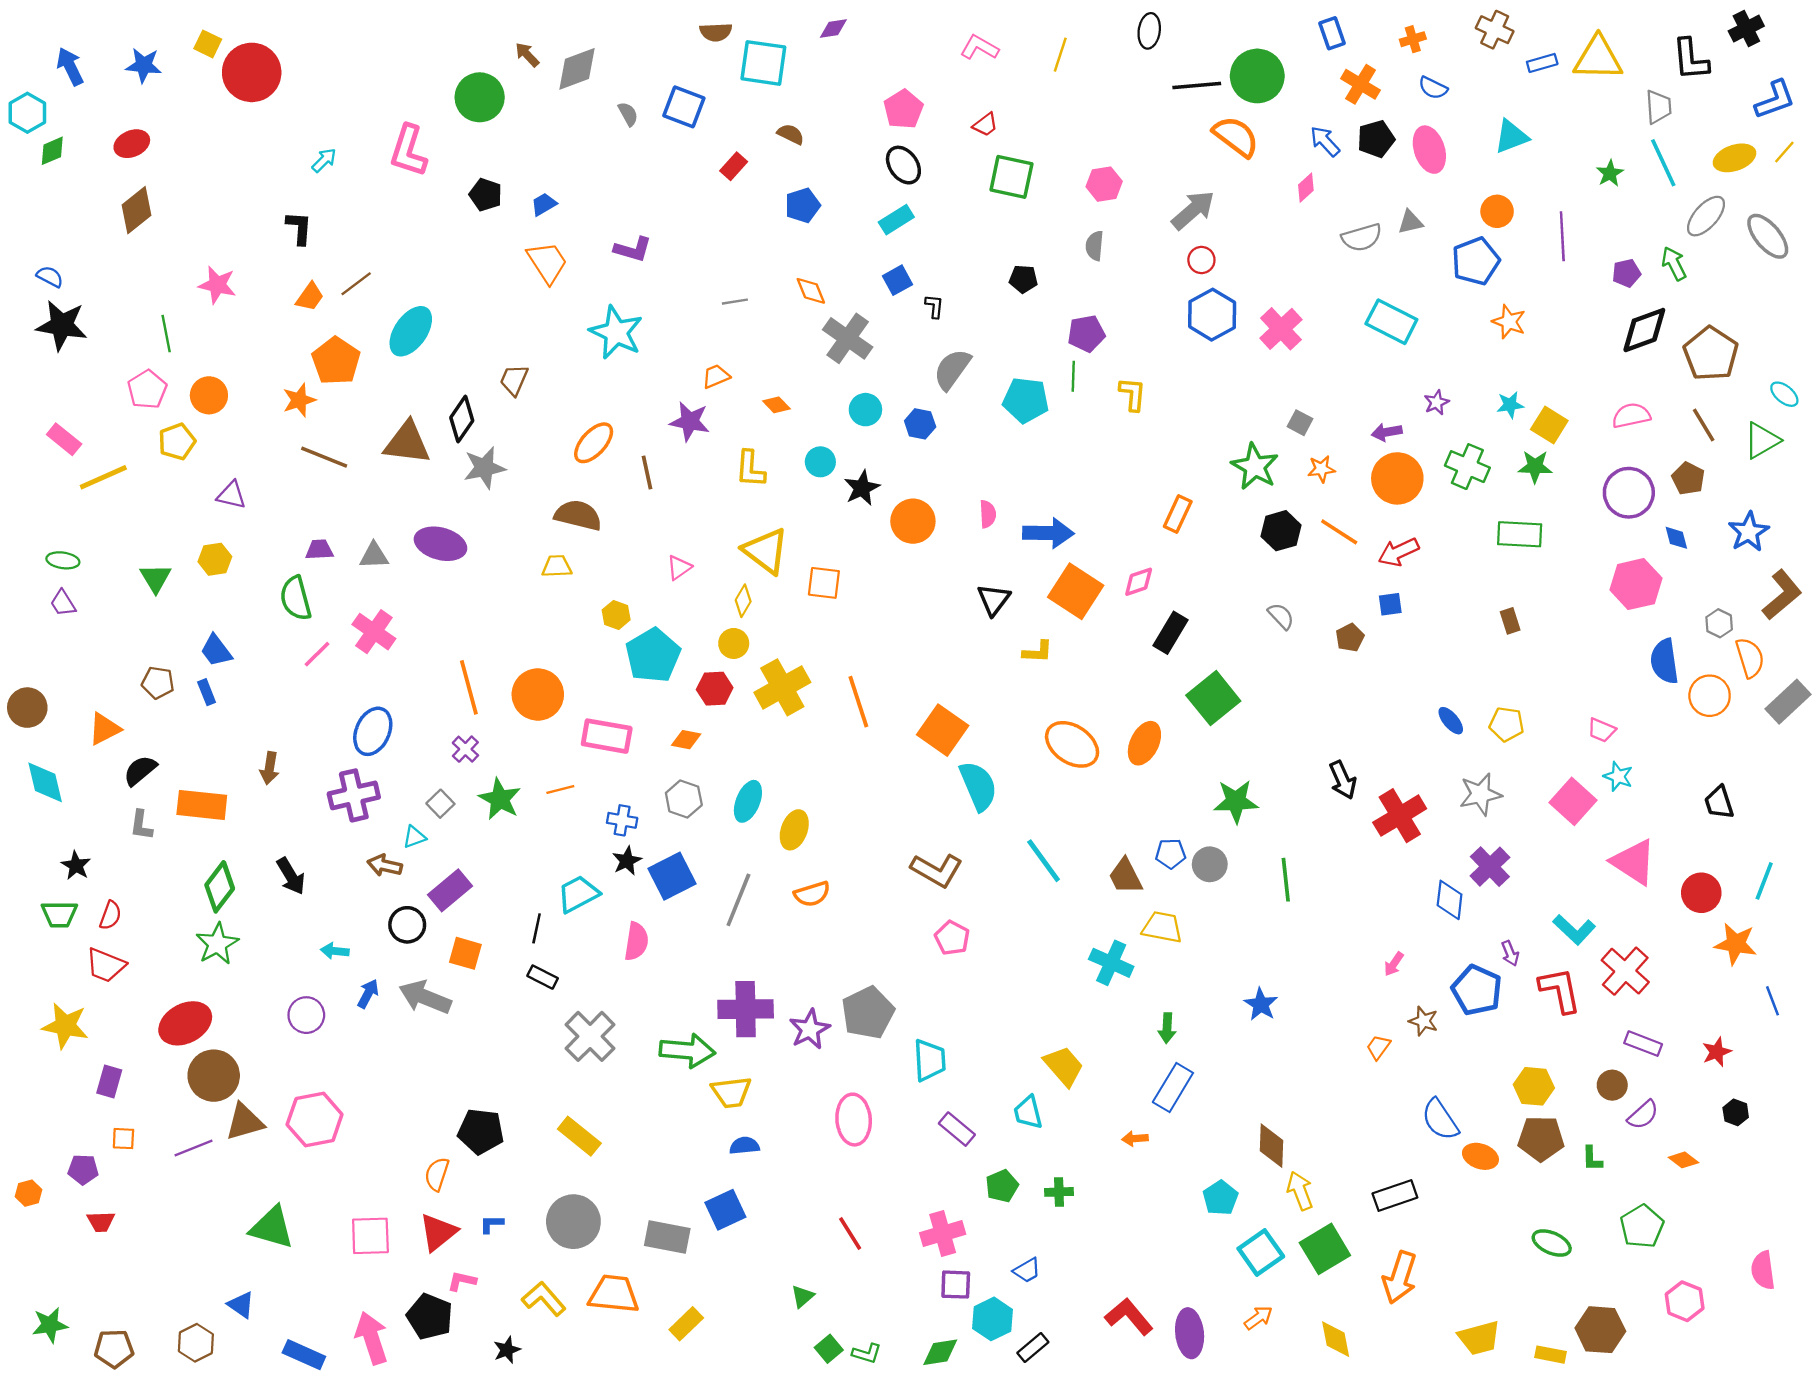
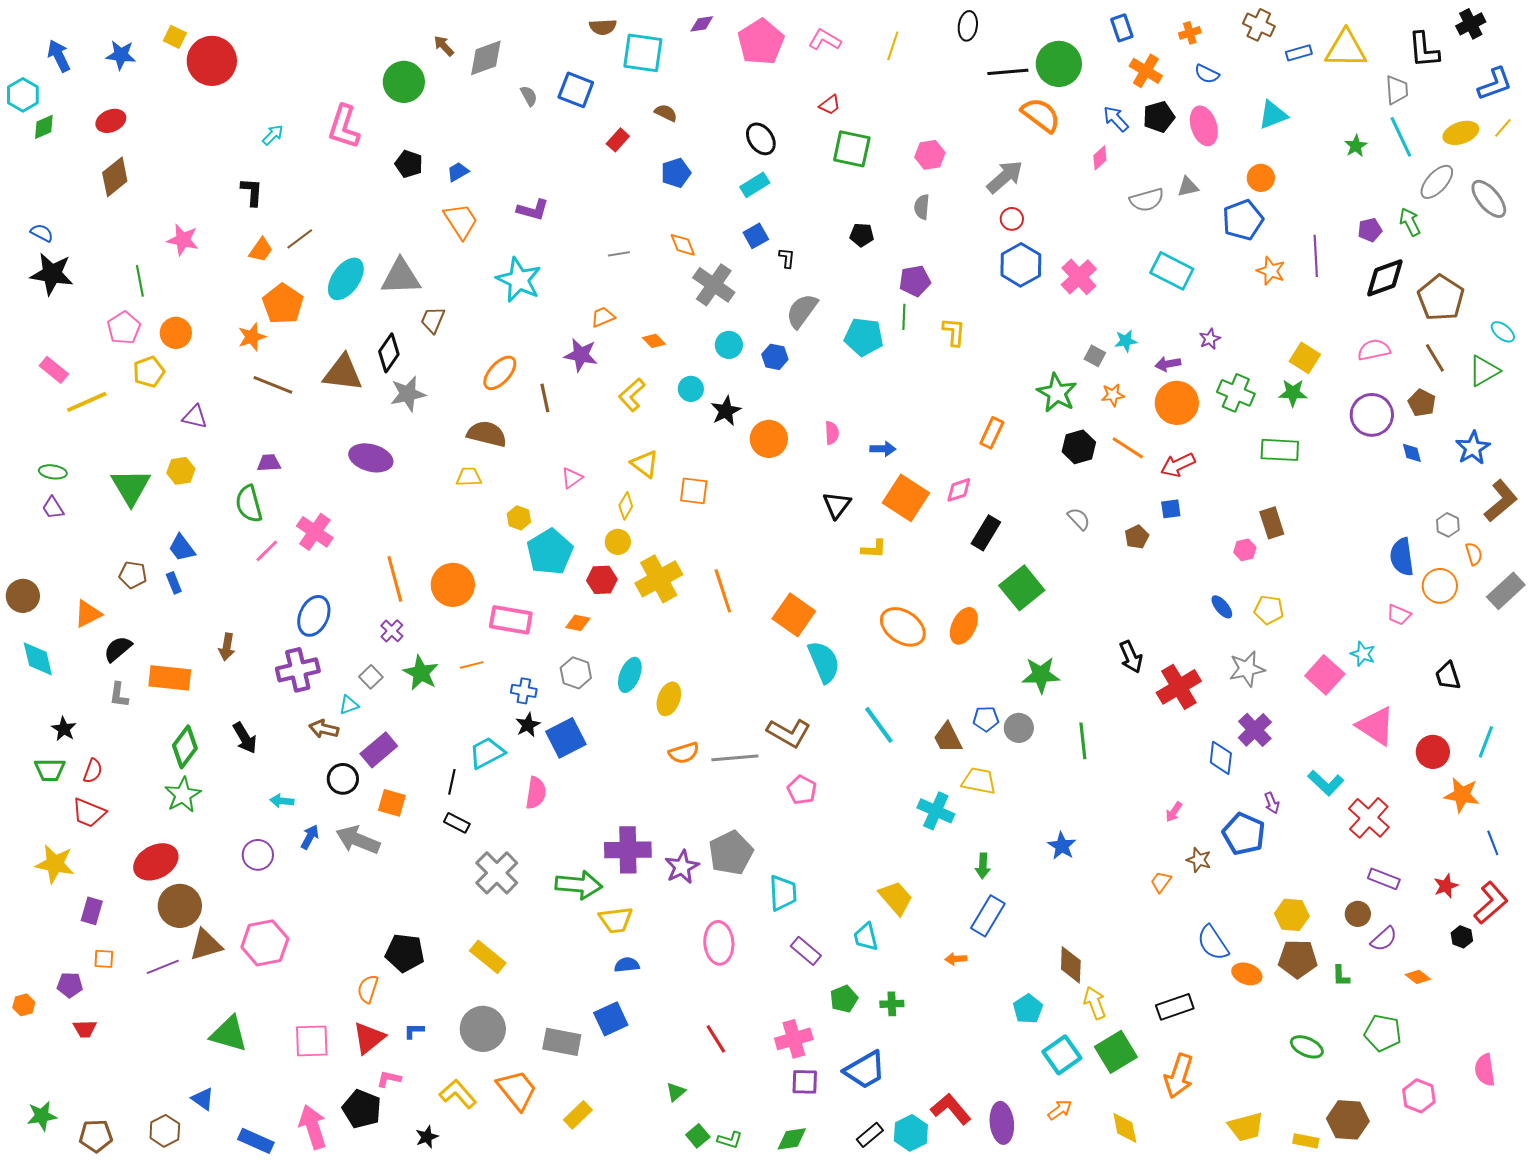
pink pentagon: (903, 109) -> (761, 42), moved, size x1.4
purple line: (1562, 236) -> (1316, 256), moved
cyan star: (1510, 405) -> (1126, 341), moved
yellow L-shape: (750, 469) -> (632, 395), turned 44
blue arrow: (1048, 533) -> (883, 449), size x0.6
yellow triangle: (766, 551) -> (645, 464), size x0.7
gray triangle: (374, 556) -> (401, 277), moved, size x1.6
green triangle: (156, 578) -> (131, 487), size x1.5
pink hexagon: (1636, 584) -> (1245, 550), moved, size x0.5
brown rectangle: (1510, 621) -> (1272, 523), size x1.4
orange semicircle: (1750, 658) -> (1474, 554), size x0.7
pink trapezoid: (1602, 730) -> (1399, 615), moved
gray line: (738, 900) -> (735, 758), moved, turned 63
red L-shape: (1560, 990) -> (1491, 903), moved, turned 60
green pentagon: (1642, 1226) -> (1383, 1033), turned -30
blue trapezoid: (1027, 1270) -> (865, 1070), size x1.8
orange trapezoid: (614, 1294) -> (517, 1090), turned 45
cyan hexagon: (992, 1319) -> (911, 1133), moved

